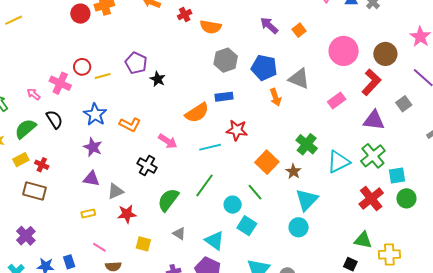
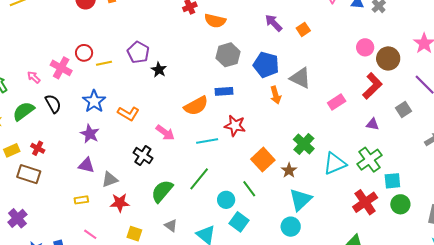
pink circle: (344, 51) -> (365, 47), moved, size x0.6
purple triangle: (374, 120) -> (373, 124), size x0.6
yellow rectangle: (21, 160) -> (12, 150), moved

